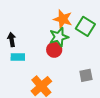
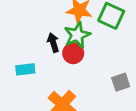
black arrow: (12, 40) -> (53, 43), moved

